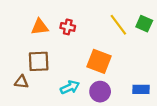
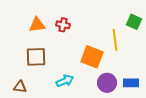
yellow line: (118, 25) -> (115, 40), moved, turned 30
brown triangle: (21, 82) -> (20, 87), moved
purple circle: (100, 92) -> (107, 83), moved

